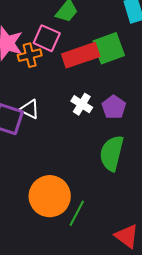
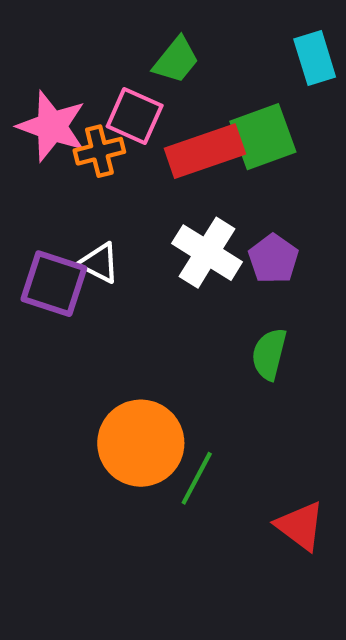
white cross: (82, 104) -> (207, 253), size x1.5
green semicircle: (112, 153) -> (269, 354), size x0.7

